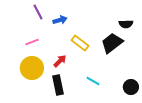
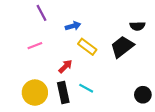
blue arrow: (60, 20) -> (73, 26), moved
yellow circle: (32, 68) -> (35, 93), moved
cyan line: (93, 81) -> (86, 88), moved

